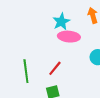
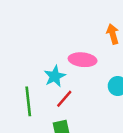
cyan star: (61, 22) -> (55, 76), moved

